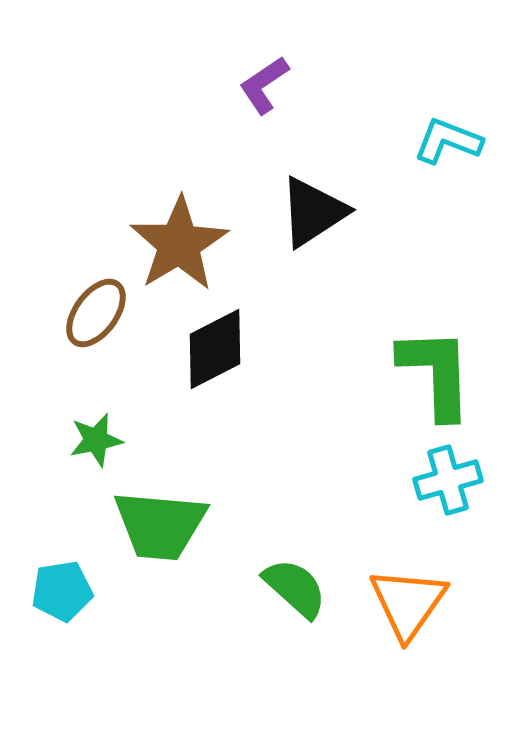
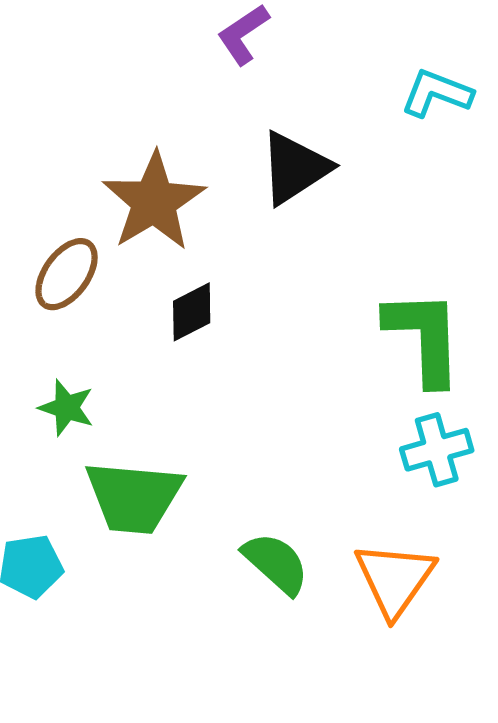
black diamond: (215, 349) -> (192, 312), size x0.7
green star: (96, 440) -> (67, 408), turned 30

